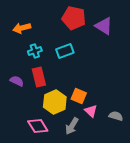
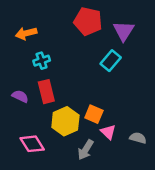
purple triangle: (104, 26) -> (124, 31), turned 30
cyan rectangle: (65, 51) -> (111, 61), moved, turned -30
pink diamond: (38, 126) -> (32, 144), moved

